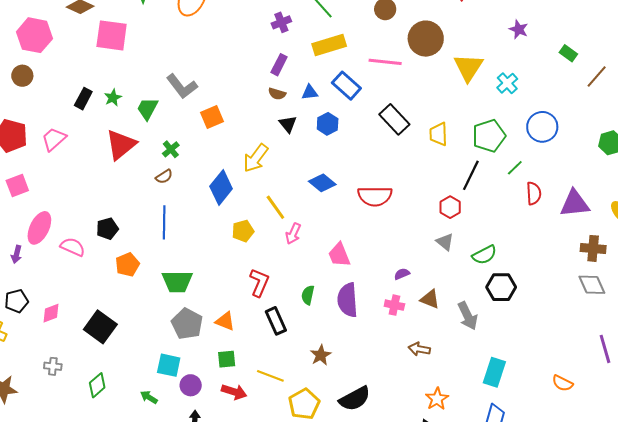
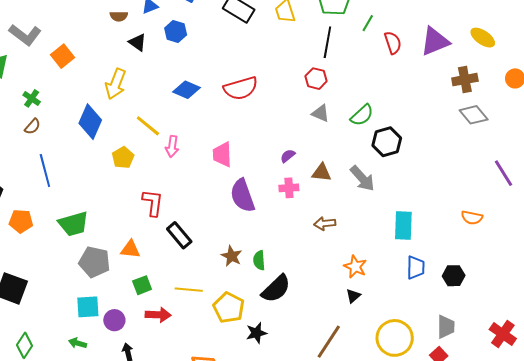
pink trapezoid: (339, 255) -> (222, 154), turned 36
orange pentagon: (127, 265) -> (21, 221), turned -30
green semicircle: (308, 295) -> (259, 260), moved

